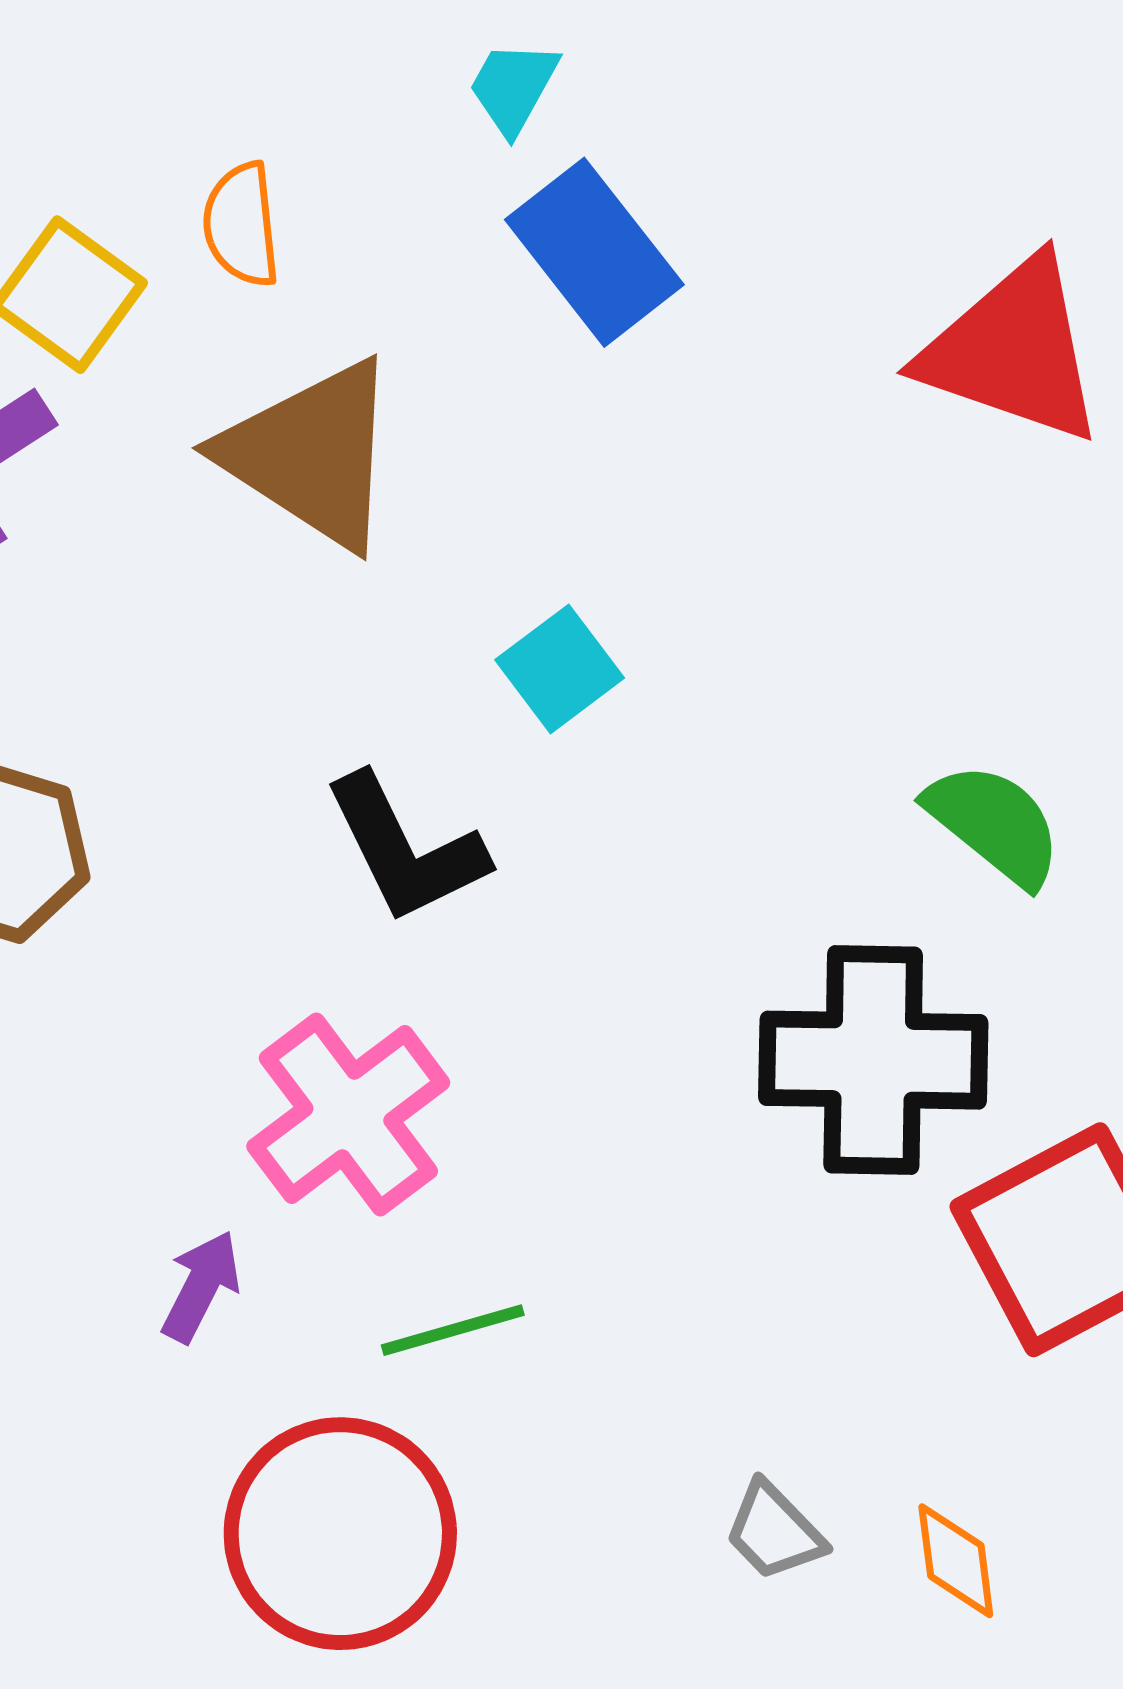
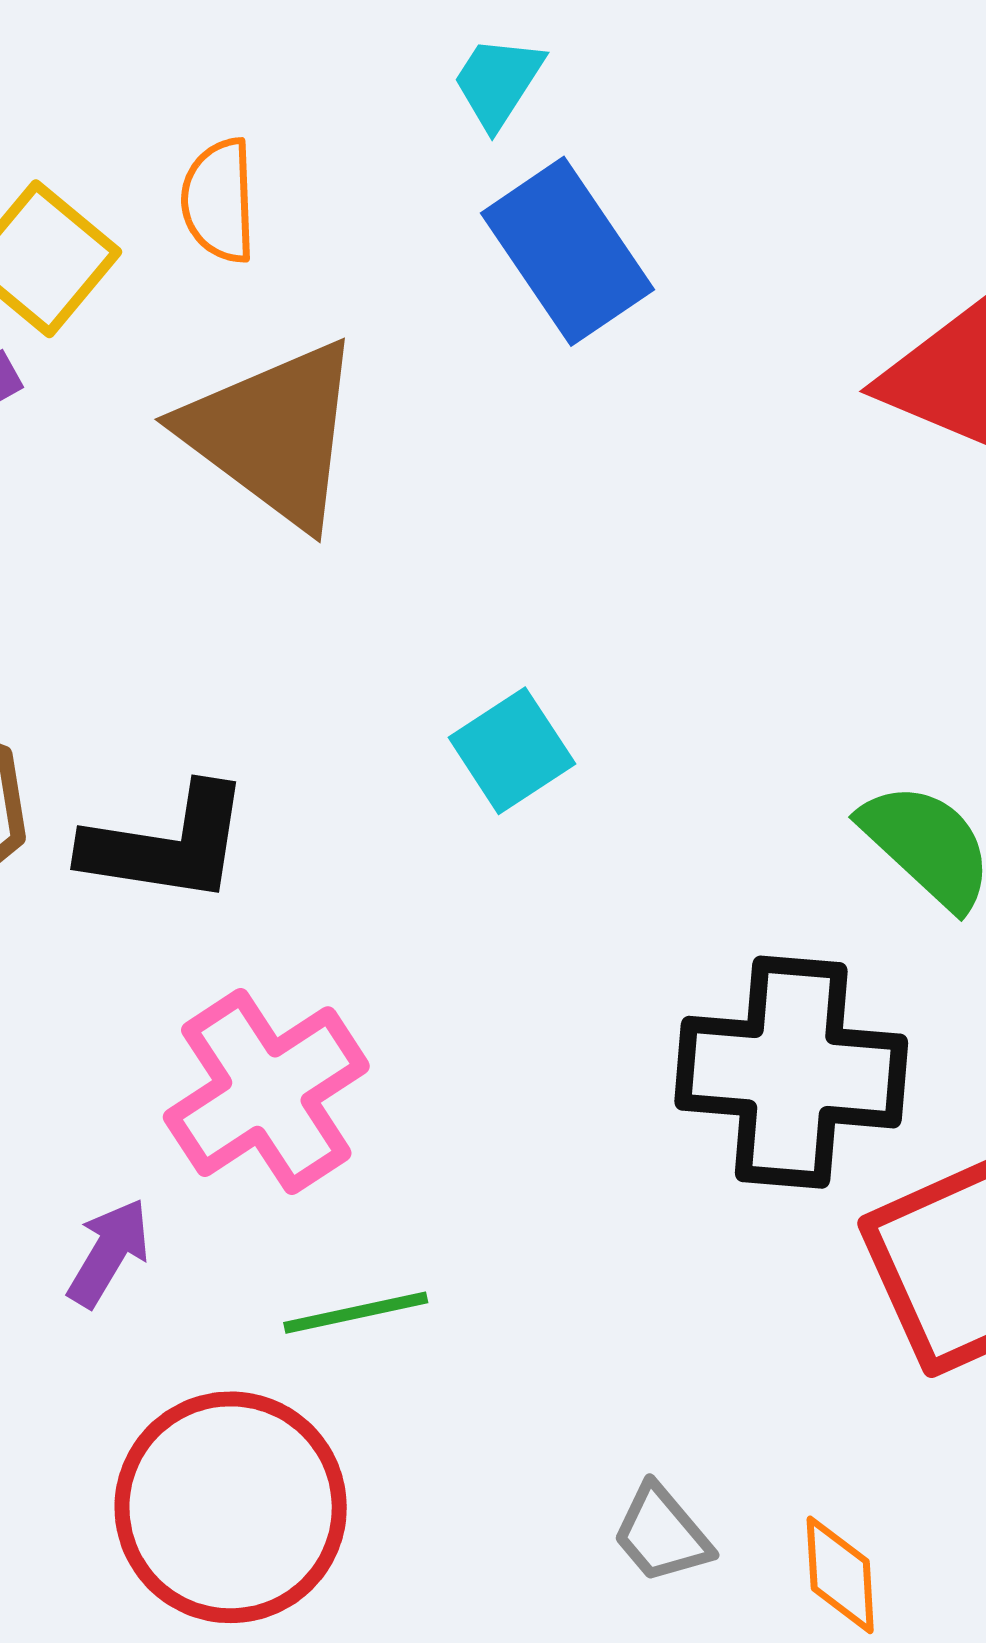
cyan square: (560, 669) -> (512, 751), moved
black L-shape: (405, 849) -> (167, 844), moved, turned -59

